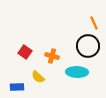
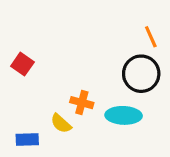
red square: (25, 52) -> (22, 64), moved
orange cross: (52, 56) -> (82, 103), moved

